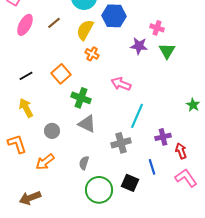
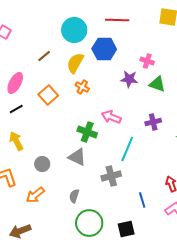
pink ellipse: (25, 25) -> (15, 83), moved
green triangle: (167, 51) -> (157, 84), turned -42
orange square: (61, 74) -> (48, 95), moved
green cross: (81, 98) -> (87, 132), moved
purple cross: (163, 137) -> (153, 122), moved
black square: (130, 183) -> (126, 229), moved, turned -36

